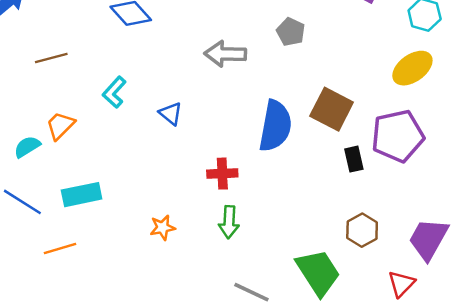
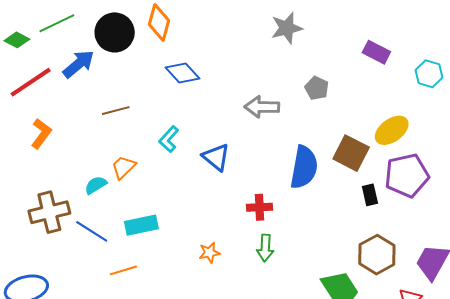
yellow ellipse: (412, 68) -> (392, 130), moved
blue triangle: (171, 114) -> (216, 157), size x1.4
brown hexagon: (362, 230) -> (377, 255), size x1.4

